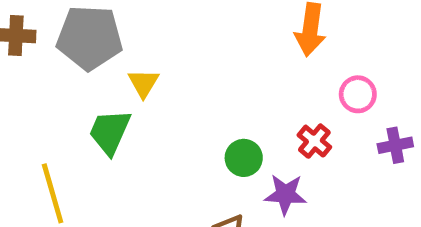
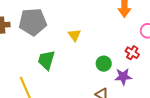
yellow triangle: (144, 83) -> (75, 35), moved

